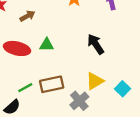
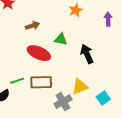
brown arrow: (27, 16) -> (33, 26), moved
green triangle: (47, 45) -> (61, 39), moved
red ellipse: (17, 48) -> (39, 53), moved

